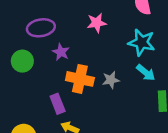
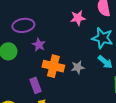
pink star: (97, 23) -> (78, 18), moved

